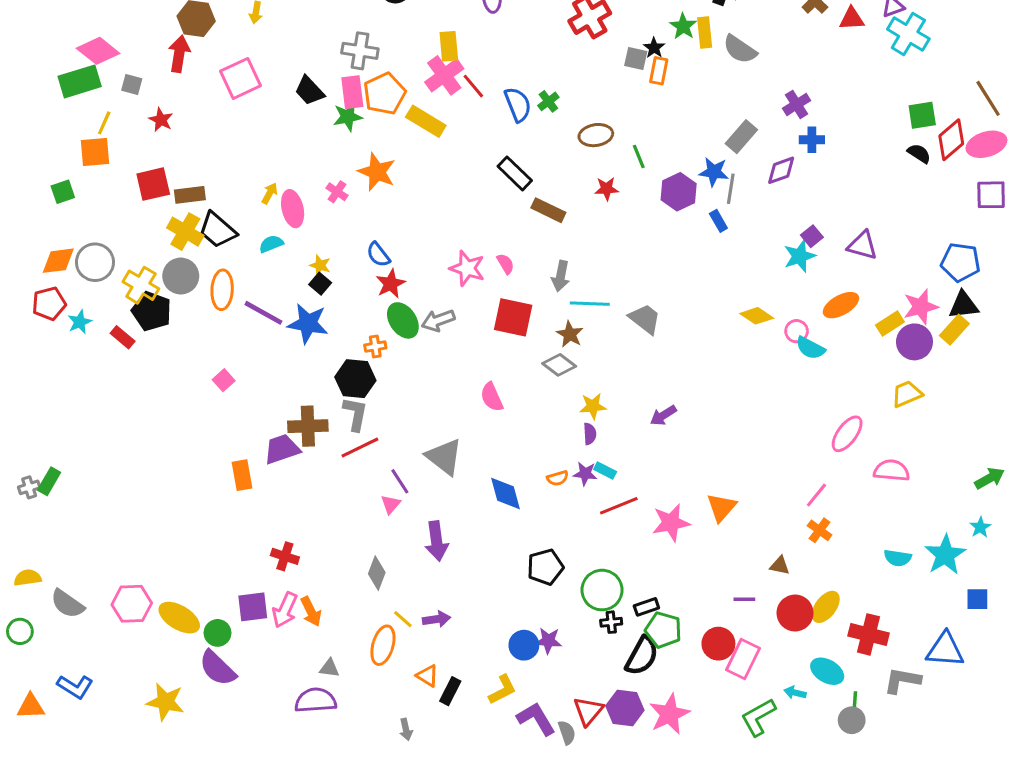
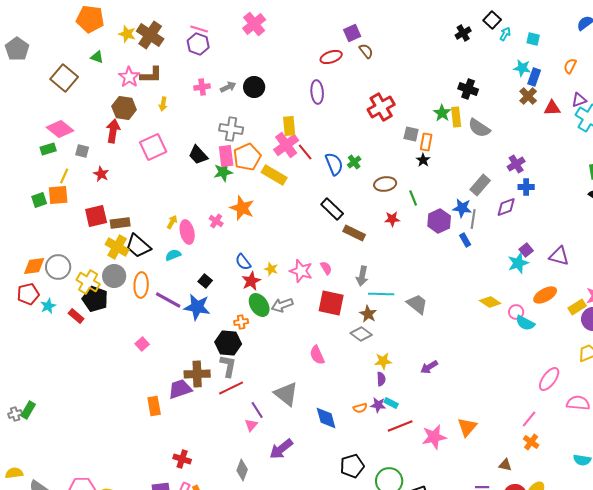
black star: (654, 48) -> (423, 160), moved
green rectangle: (80, 81) -> (48, 149), size x0.6
green square: (63, 192) -> (39, 200), moved
yellow star: (320, 265) -> (271, 269), moved
purple arrow: (437, 541) -> (281, 449), turned 60

